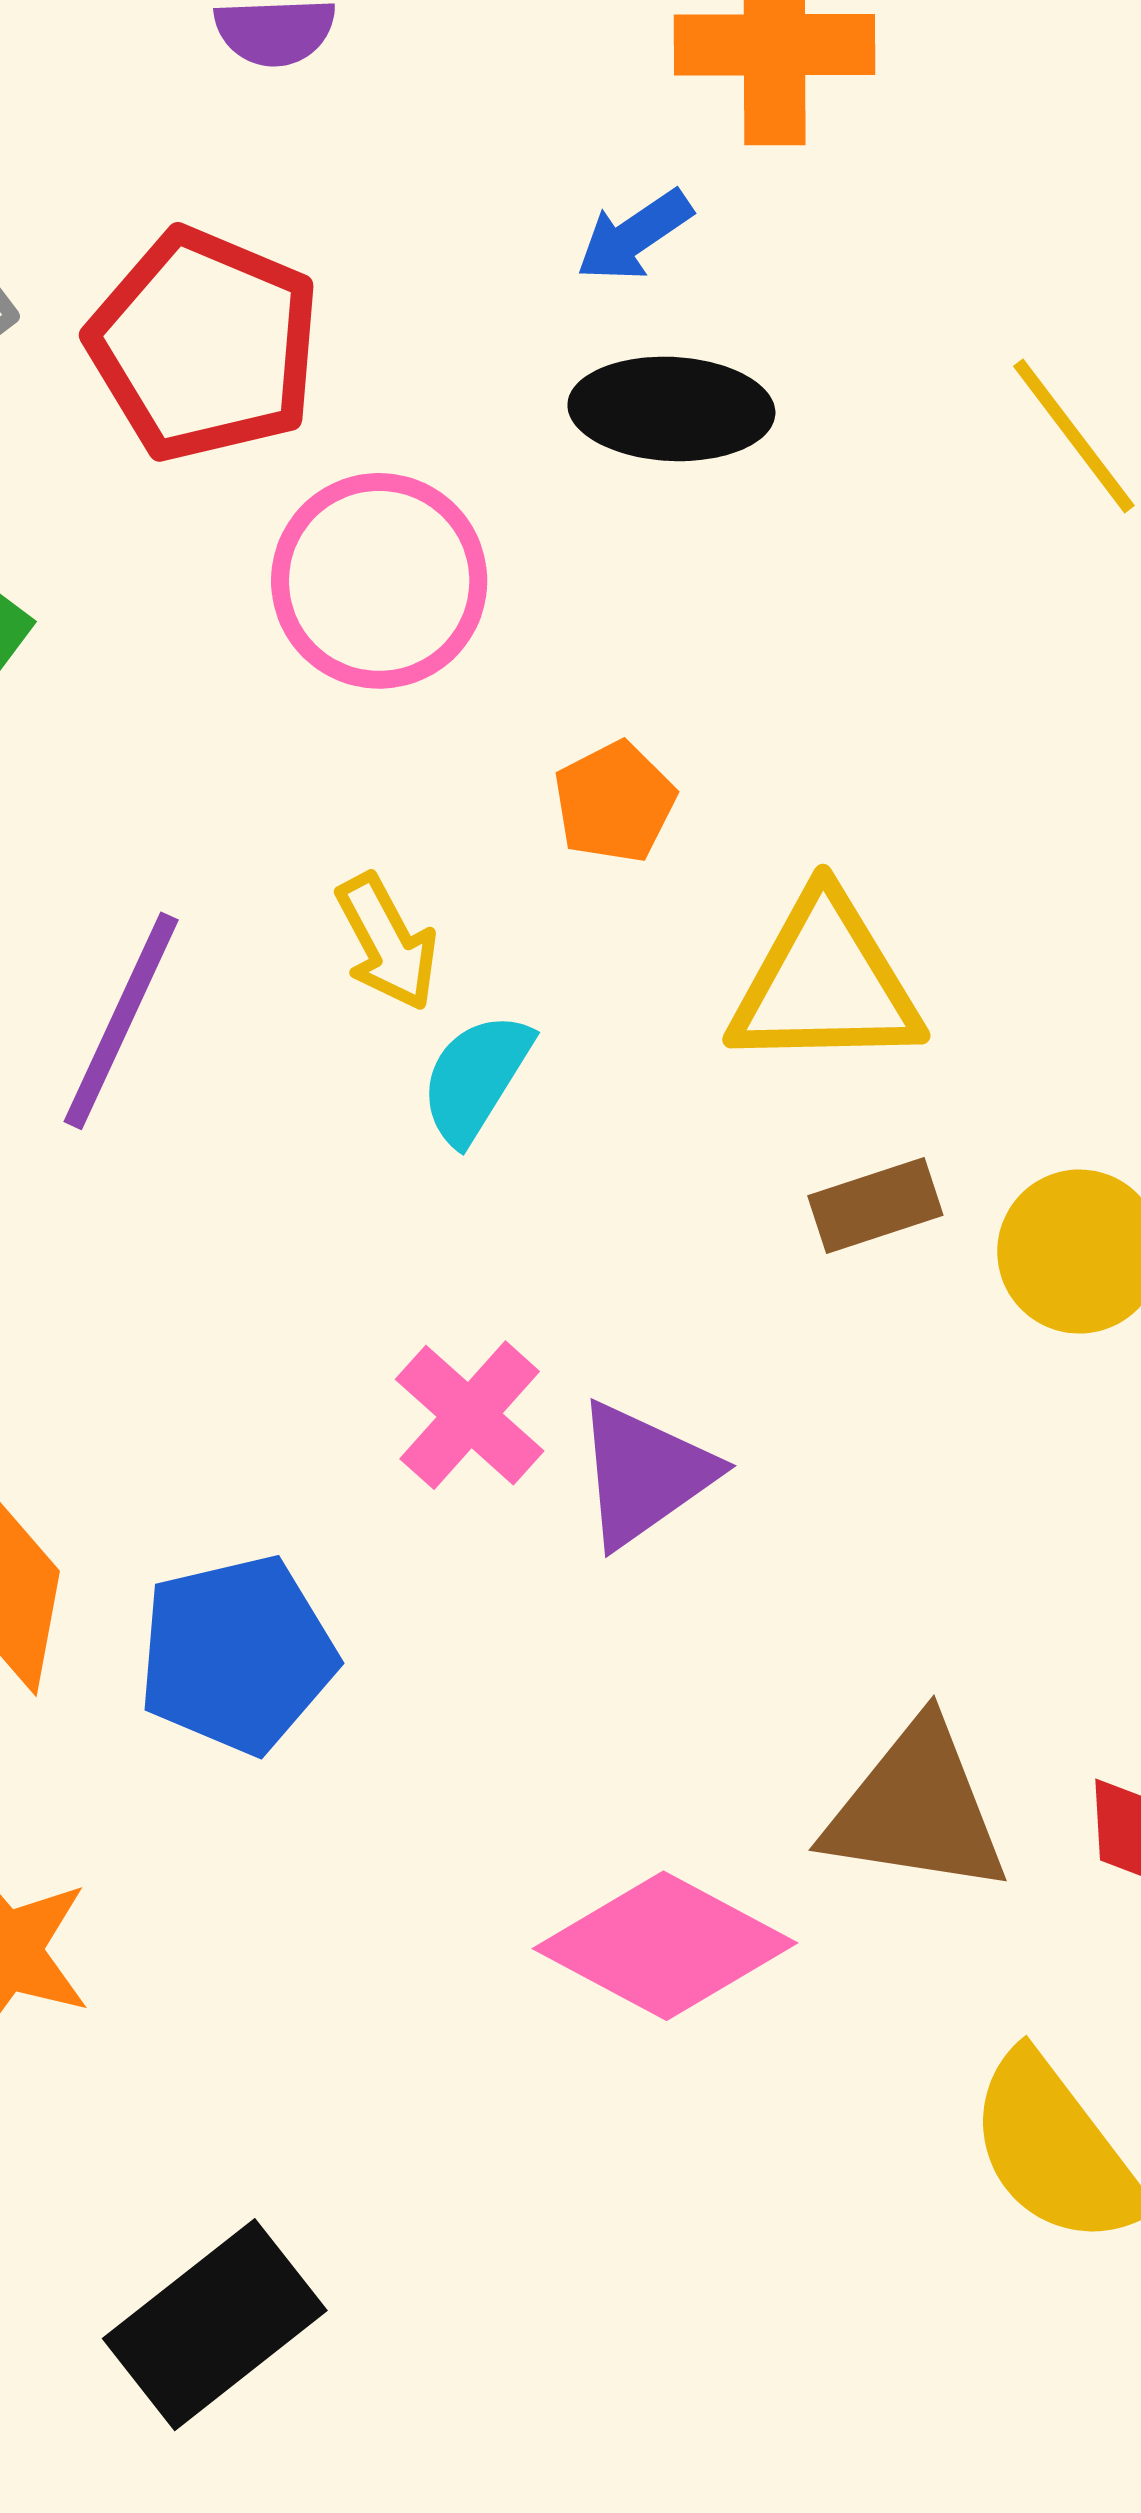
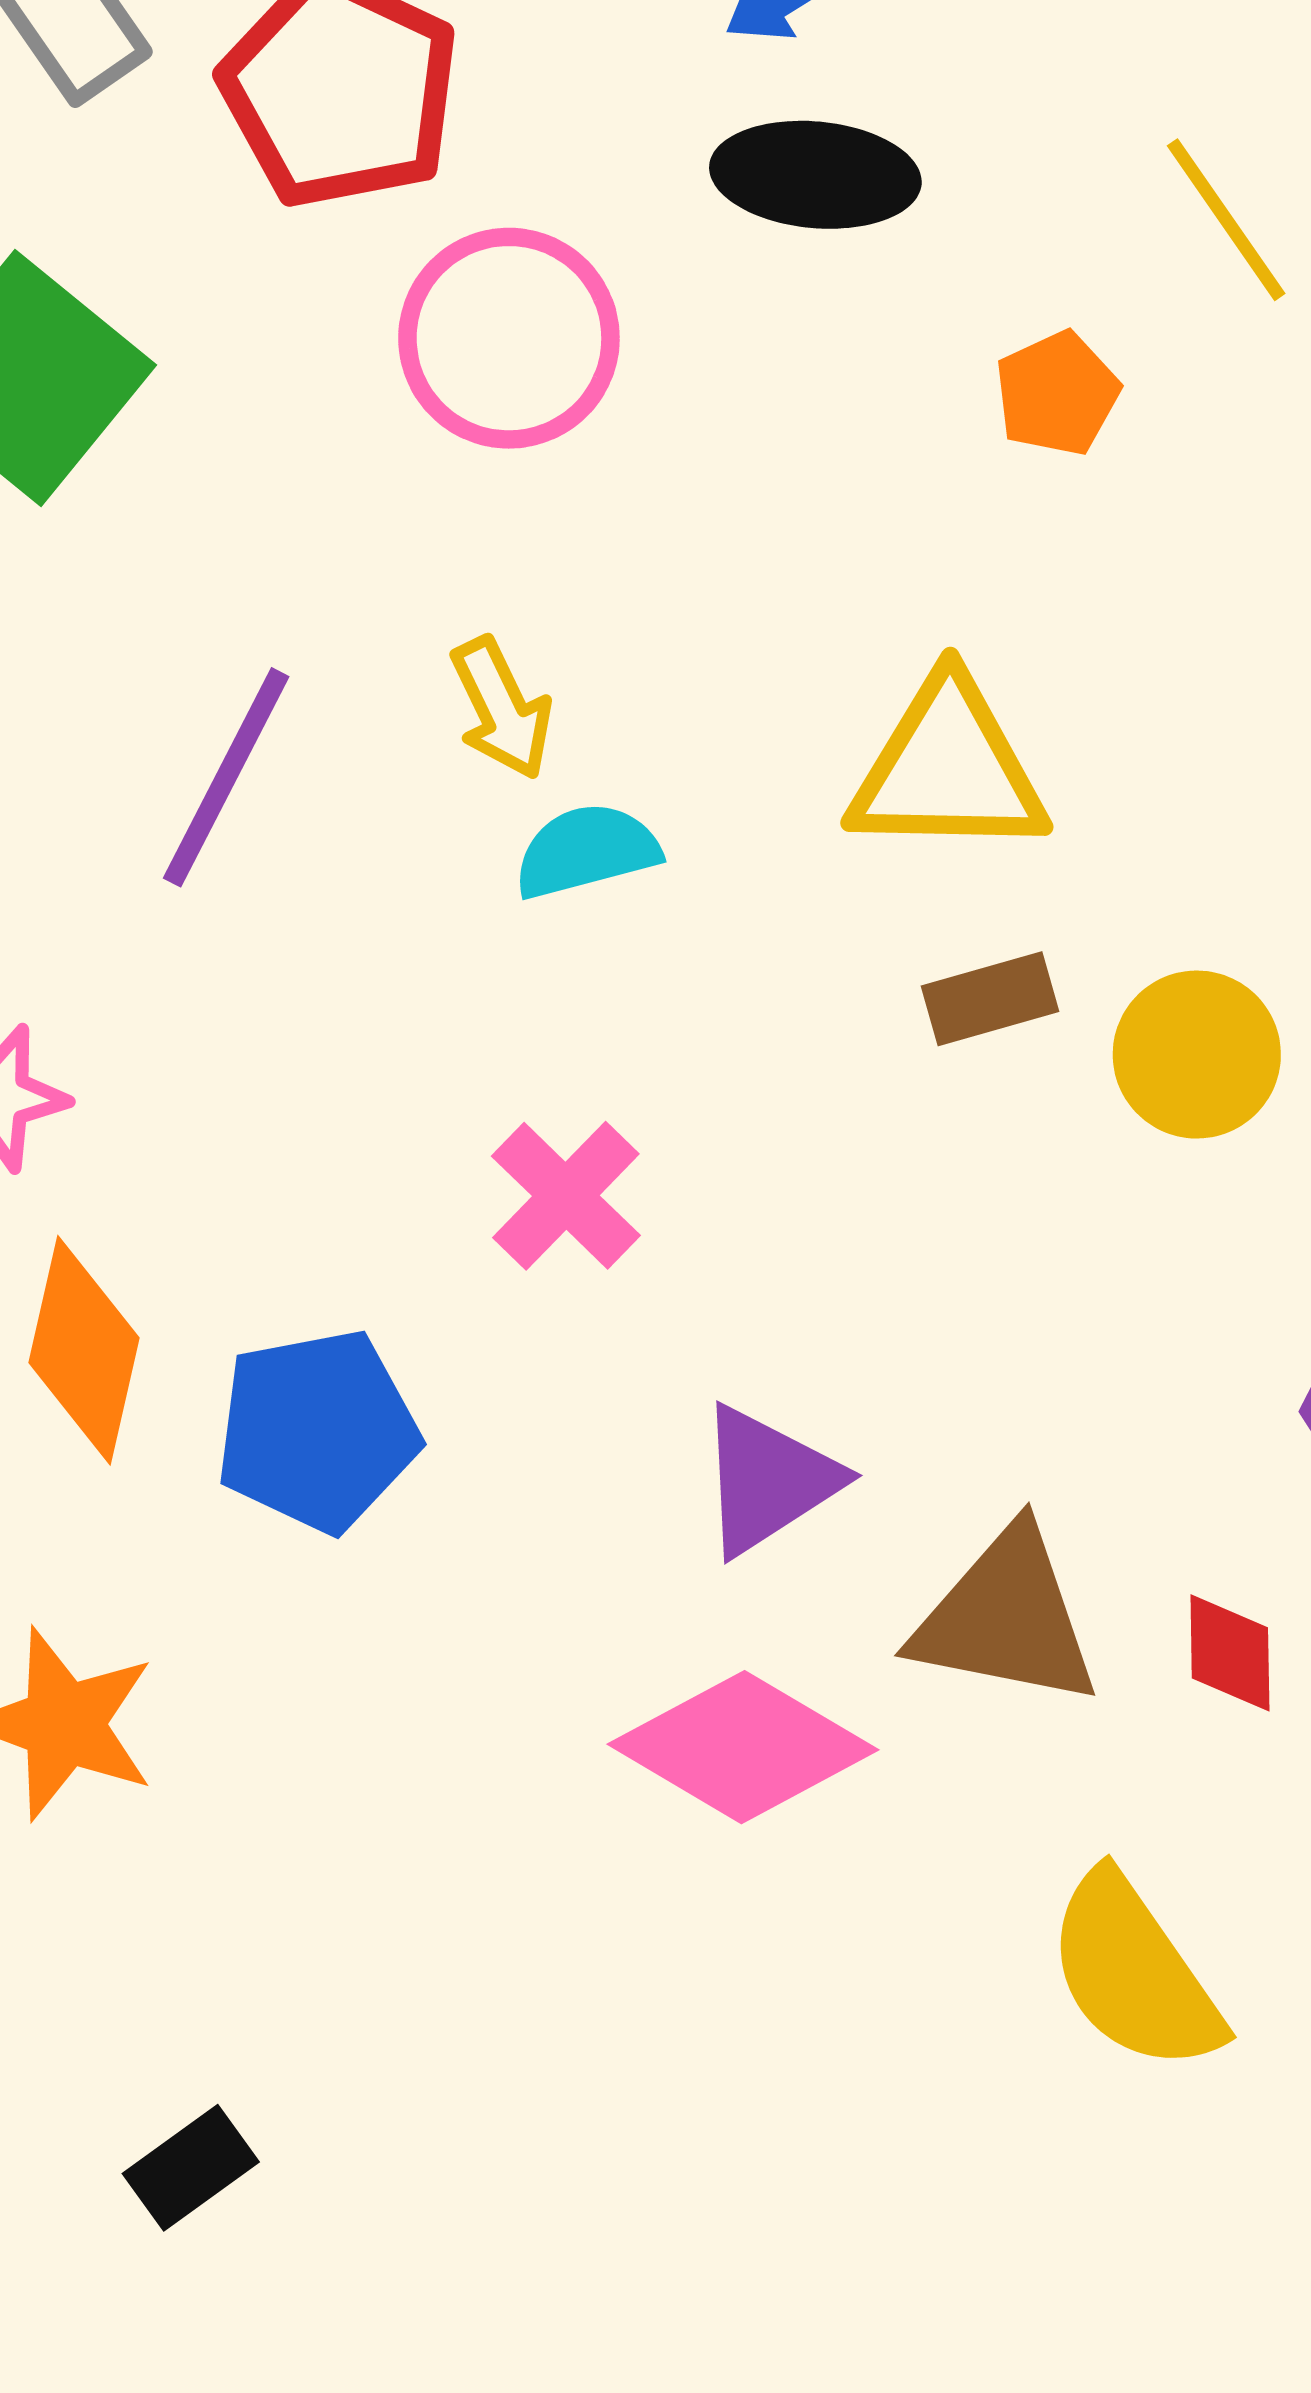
orange pentagon: (615, 802) -> (1057, 394), moved
cyan semicircle: (476, 1078) -> (587, 851), turned 41
purple triangle: (644, 1474) -> (768, 1480), moved
black rectangle: (215, 2325) -> (191, 2168), moved, size x0.6

